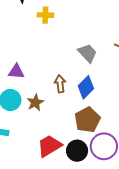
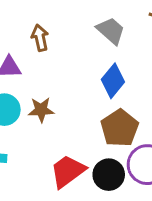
brown arrow: (60, 84) -> (40, 38), moved
brown star: (35, 102) -> (41, 110), turned 30

